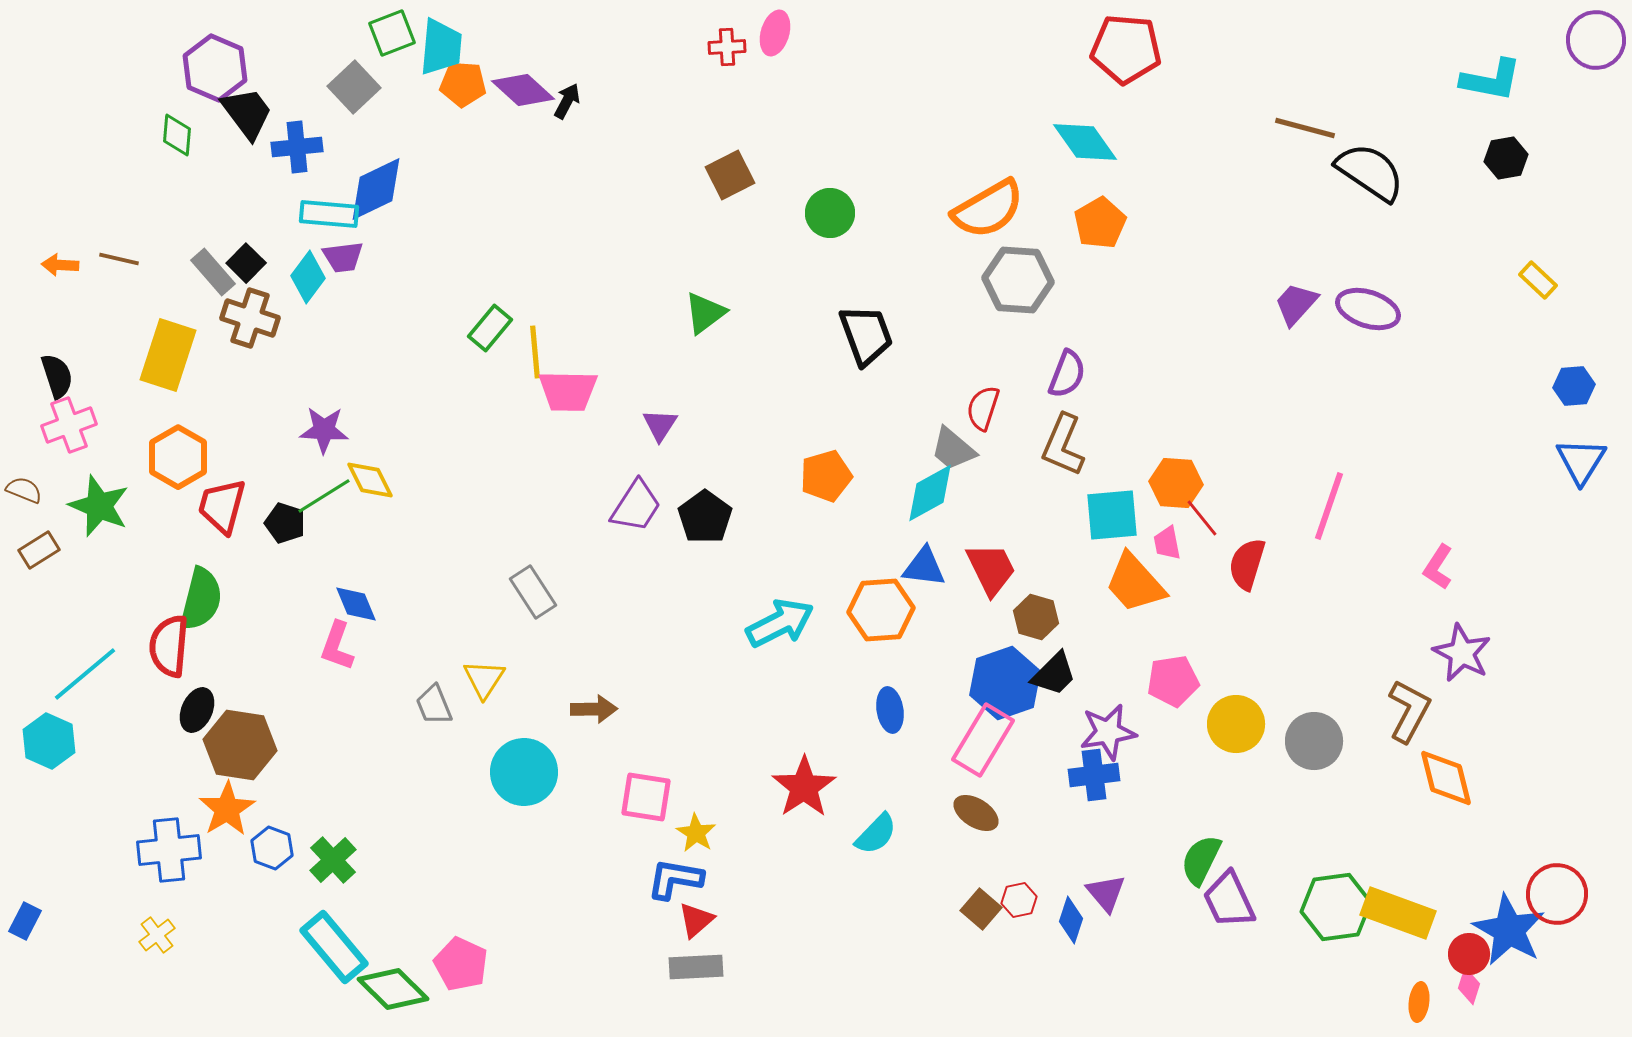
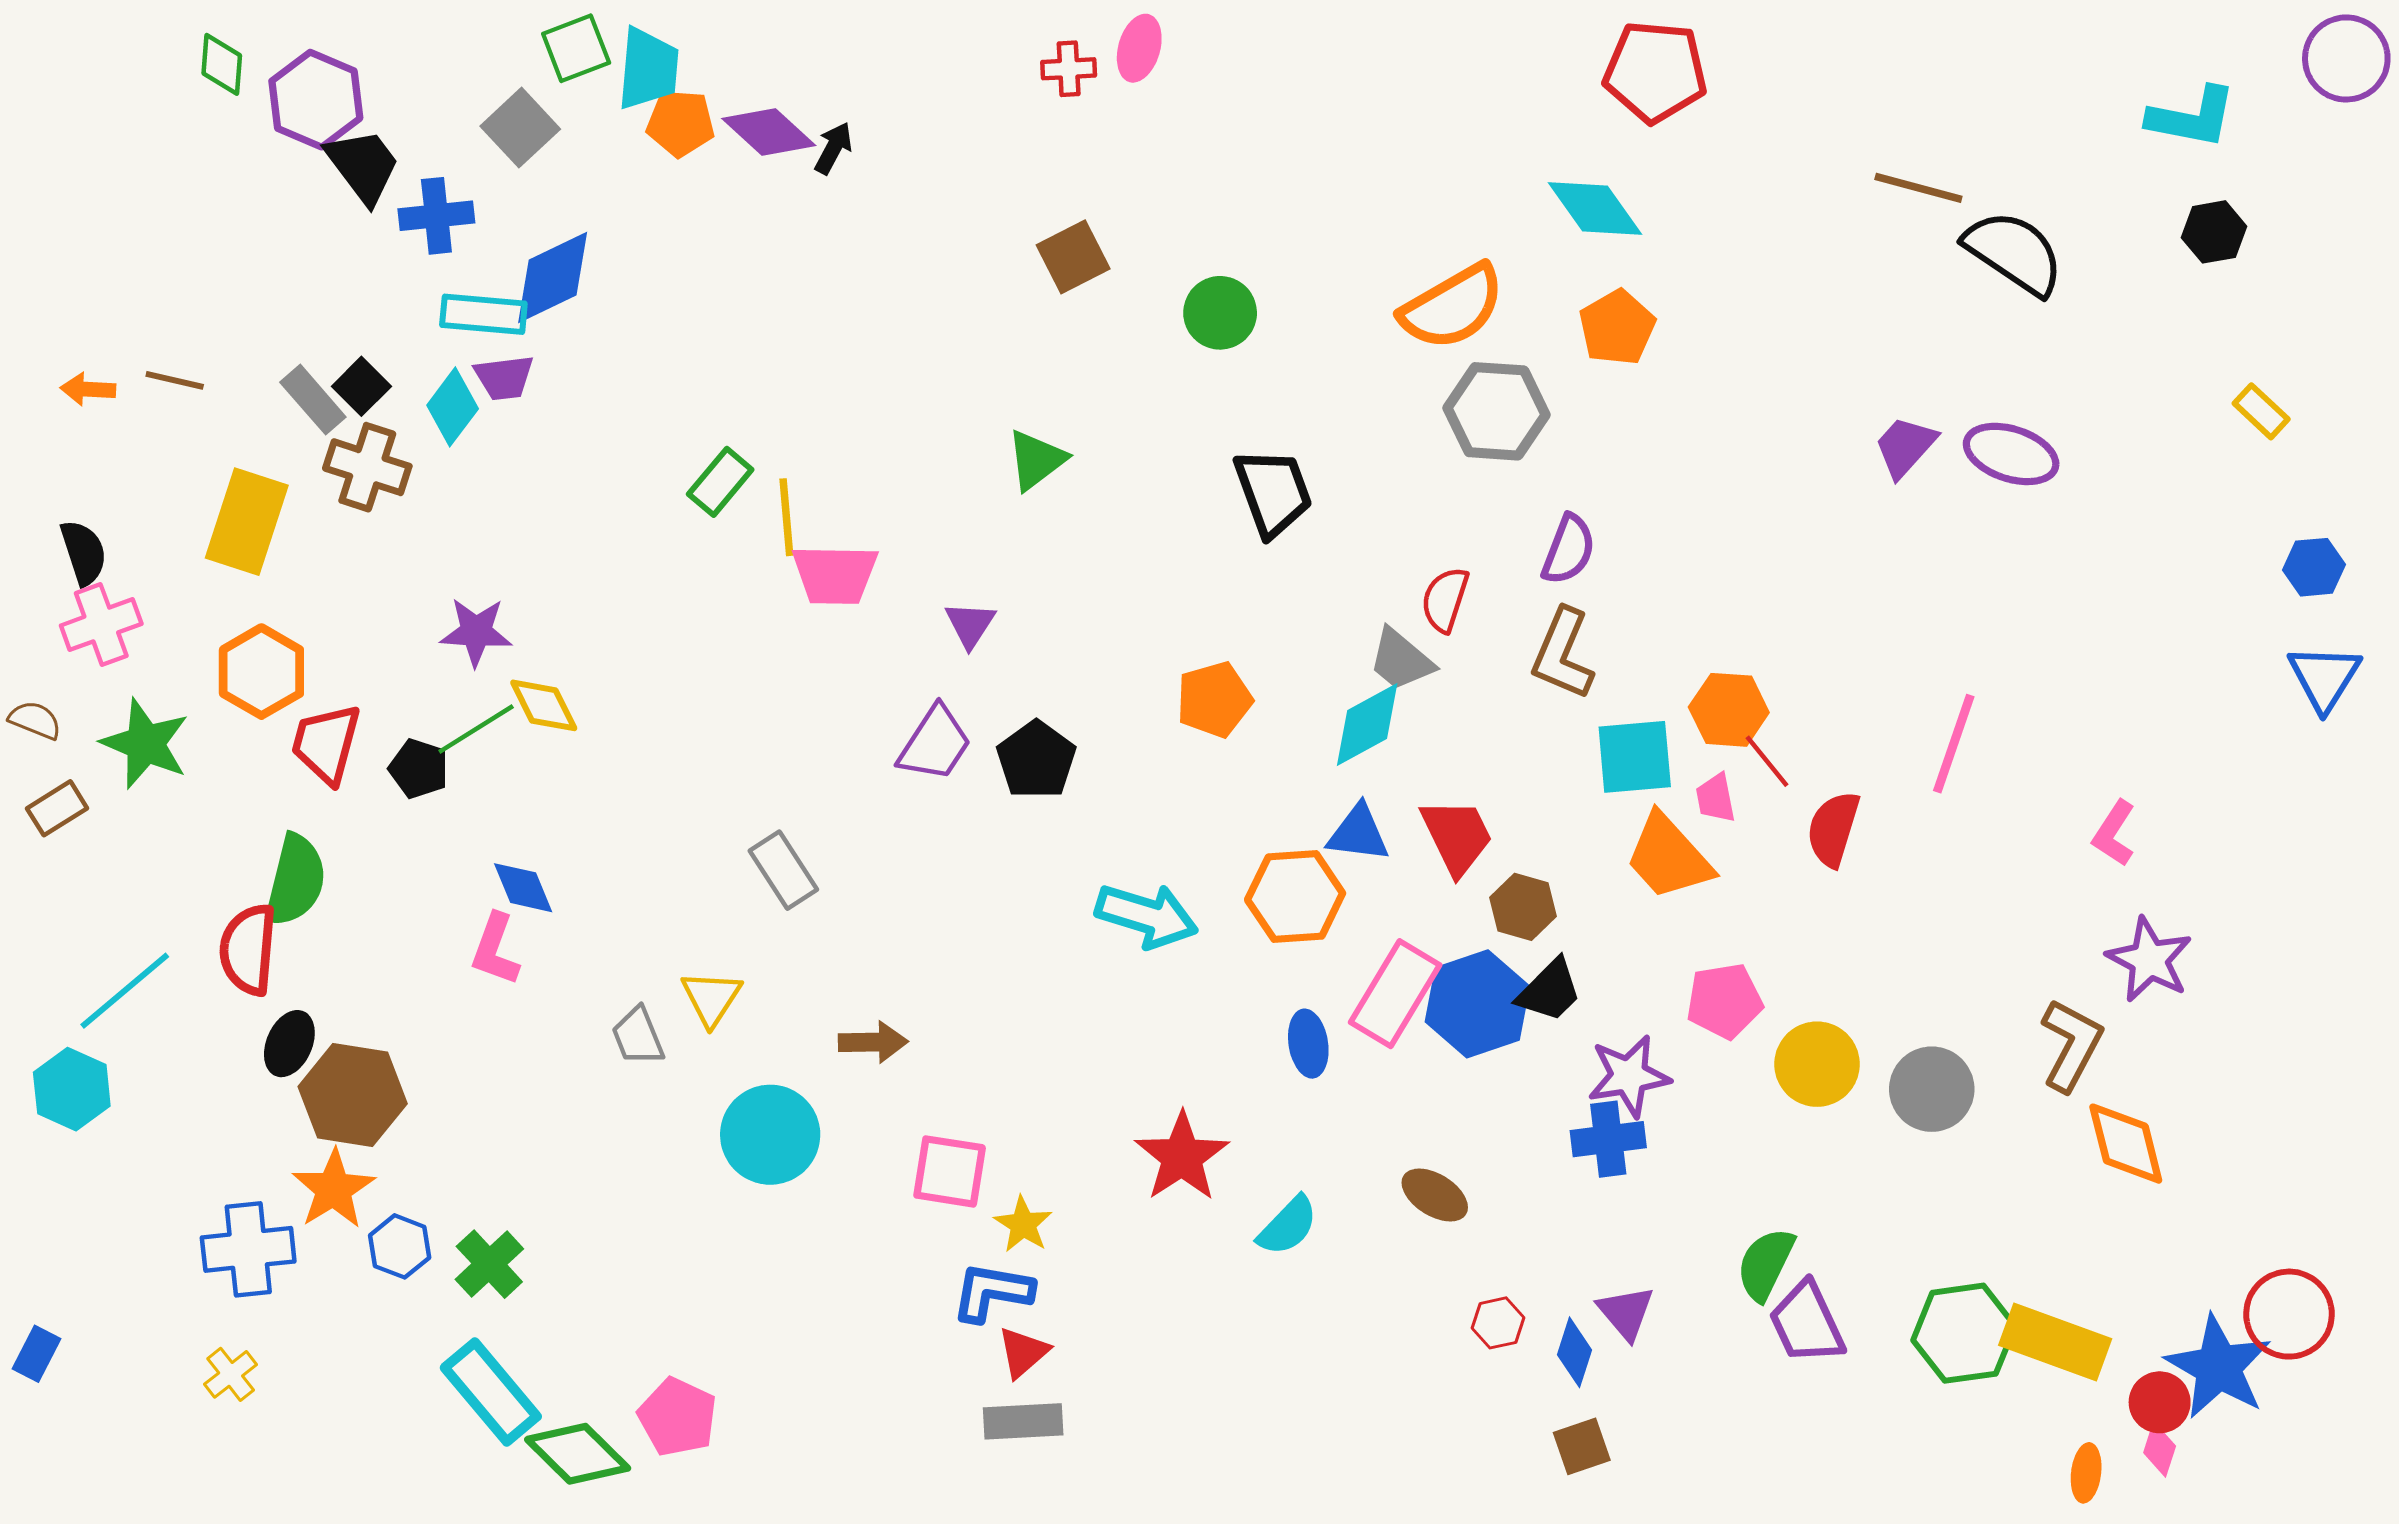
green diamond: (177, 135) -> (222, 64), moved
cyan arrow: (780, 623) -> (1147, 916), turned 44
pink rectangle: (983, 740) -> (1395, 994), moved
brown square: (981, 909) -> (1582, 1446), moved, turned 30

